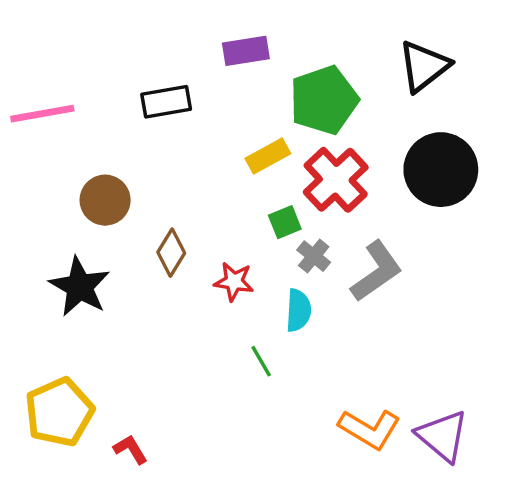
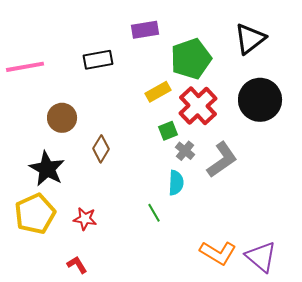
red star: (234, 282) -> (85, 219), moved
yellow pentagon: (59, 412) -> (35, 214), moved

